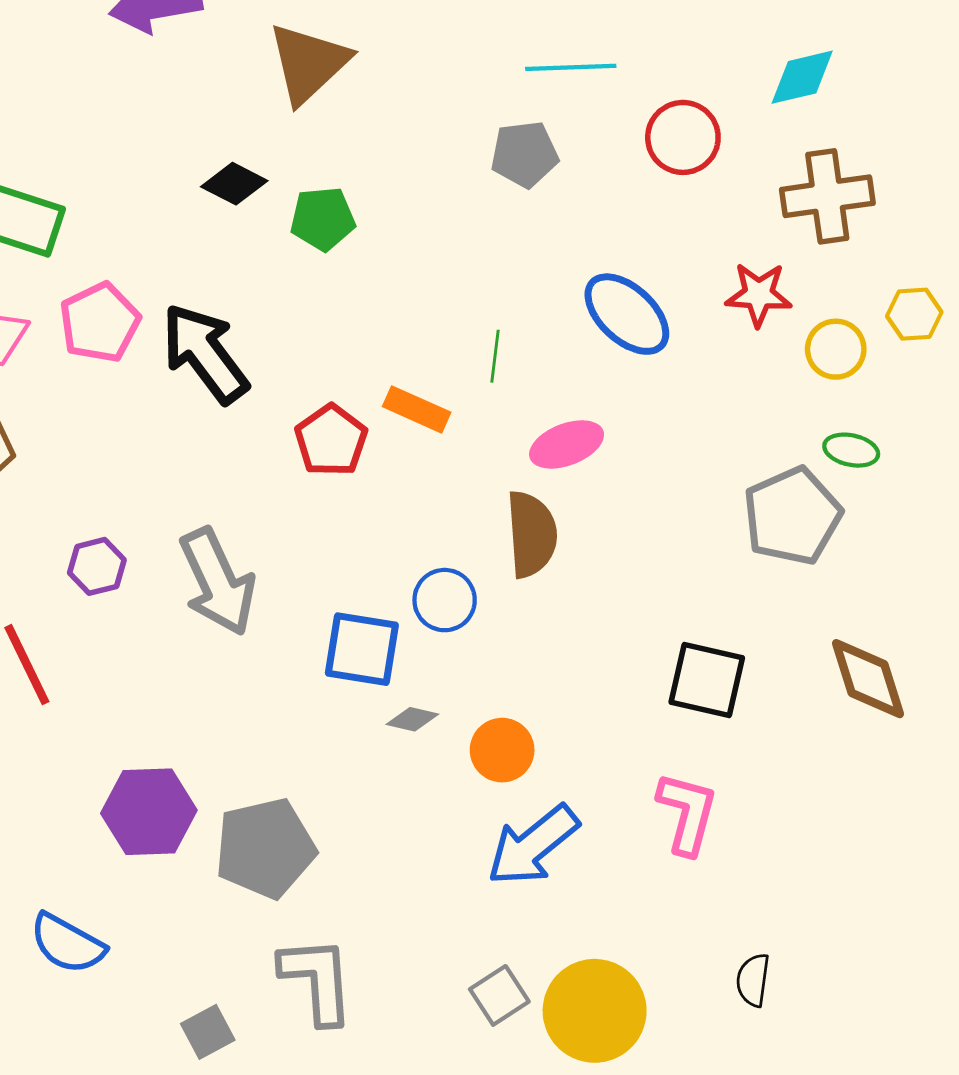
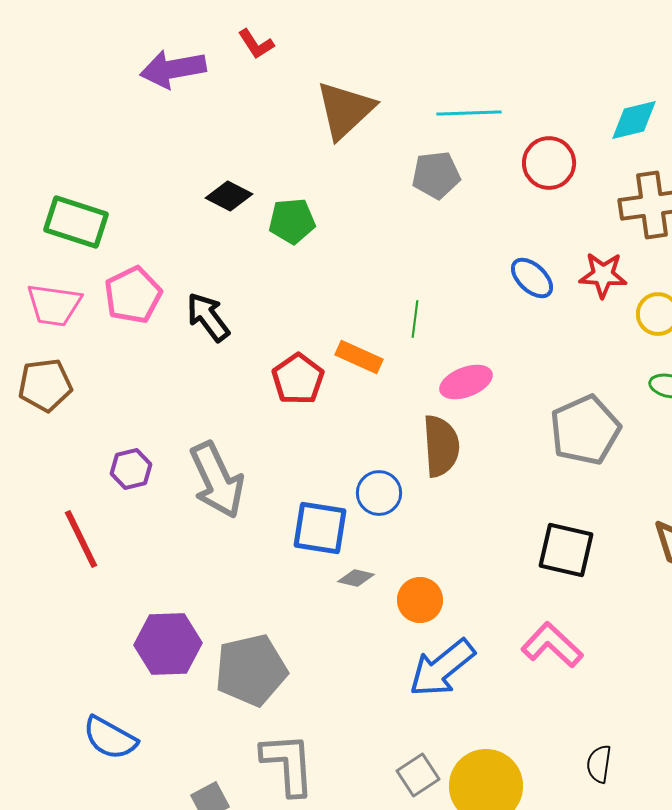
brown triangle: (309, 63) -> (345, 110), moved
blue ellipse: (627, 314) -> (532, 278), moved, size x0.7
black arrow: (205, 353) -> (208, 317), size x0.7
gray pentagon: (792, 516) -> (585, 430), moved
pink L-shape: (687, 813) -> (552, 645), turned -62

